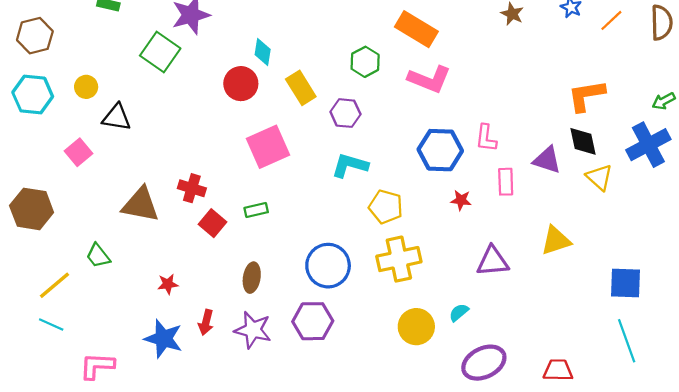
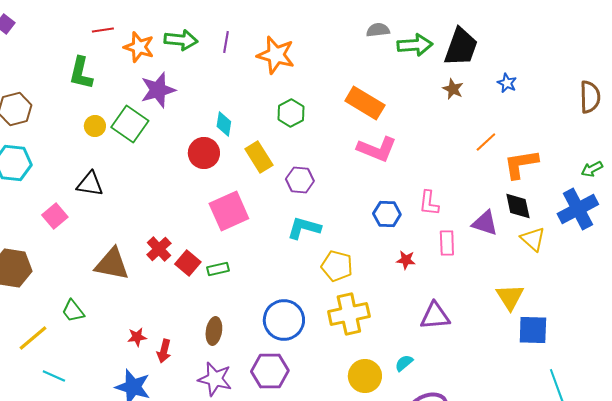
orange line: (611, 20) -> (486, 142), moved
green hexagon: (365, 62) -> (291, 113), moved
yellow circle: (86, 87) -> (95, 126), moved
blue hexagon: (440, 150) -> (387, 214), size x0.7
red cross: (192, 188) -> (159, 249), turned 30
red square: (213, 223) -> (188, 263), moved
yellow triangle: (556, 241) -> (510, 297), moved, turned -44
blue square: (626, 283) -> (533, 330), moved
red arrow: (206, 322) -> (164, 351), moved
cyan line: (51, 324) -> (54, 376), moved

